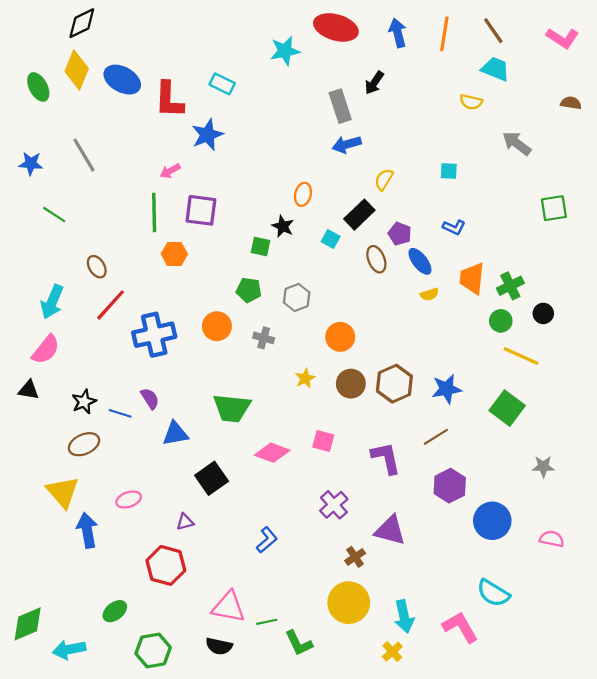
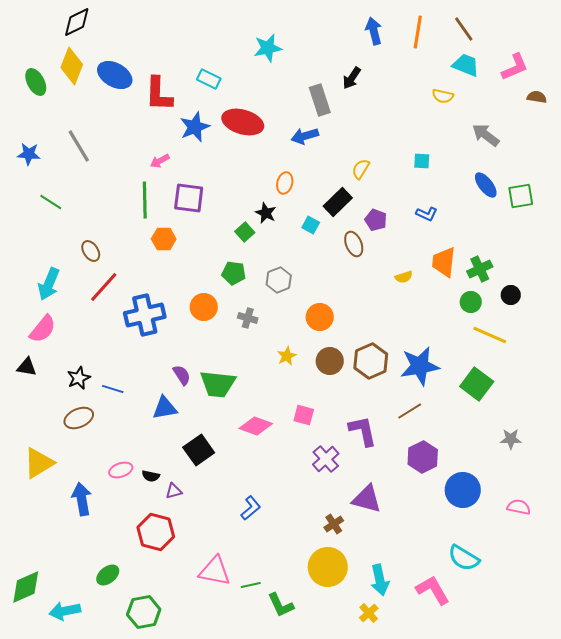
red ellipse: (336, 27) -> (243, 122), moved
pink L-shape: (562, 38) -> (515, 67), moved, turned -56
blue arrow: (347, 144) -> (305, 136), moved
green square: (260, 246) -> (245, 232), turned 36
blue ellipse: (420, 261) -> (486, 185), moved
blue star: (447, 389) -> (420, 366), size x1.4
purple semicircle: (150, 399) -> (182, 375), moved
yellow triangle: (63, 492) -> (39, 463), moved, turned 40
purple cross: (334, 505) -> (326, 459), moved
black semicircle: (219, 646) -> (151, 476), moved, size x0.7

